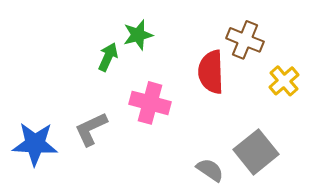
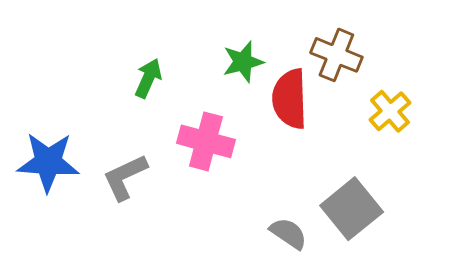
green star: (138, 35) -> (243, 62), moved
blue star: (35, 144) -> (48, 162), moved

